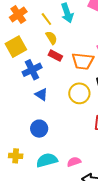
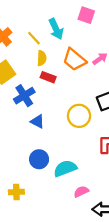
yellow semicircle: (51, 38) -> (42, 58), turned 40
orange trapezoid: (83, 61) -> (74, 60), moved, turned 40
cyan semicircle: (47, 160) -> (65, 168), moved

